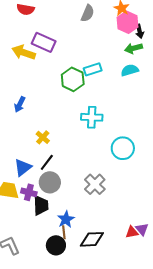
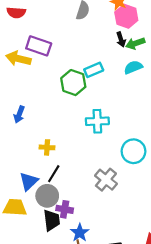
black arrow: (140, 31) -> (121, 39), moved
yellow cross: (43, 137) -> (47, 147), turned -32
gray circle: (50, 182) -> (47, 196), moved
gray cross: (95, 184) -> (106, 180), moved
purple cross: (29, 192) -> (65, 209), moved

